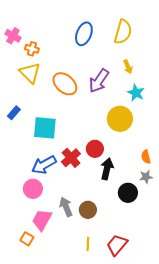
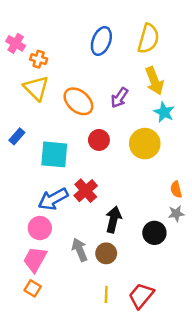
yellow arrow: (128, 67) -> (154, 81), size x1.6
purple arrow: (99, 81) -> (119, 98), size x0.7
red circle: (95, 149) -> (99, 140), moved
black arrow: (107, 169) -> (113, 220), moved
pink trapezoid: (42, 220) -> (35, 259), moved

